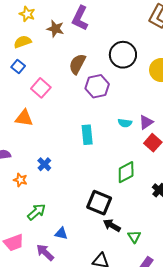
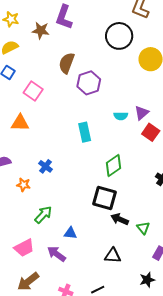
black circle: (123, 55) -> (119, 36), moved
green diamond: (126, 172) -> (114, 165), moved

